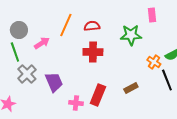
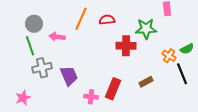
pink arrow: (42, 43) -> (57, 37), turned -140
red cross: (93, 52) -> (126, 46), moved
gray cross: (27, 74) -> (42, 68), turned 30

